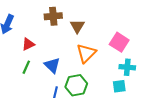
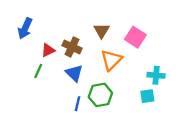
brown cross: (53, 16) -> (72, 47), moved, turned 30
pink square: (119, 42) -> (135, 37), moved
green line: (26, 67) -> (38, 71), moved

